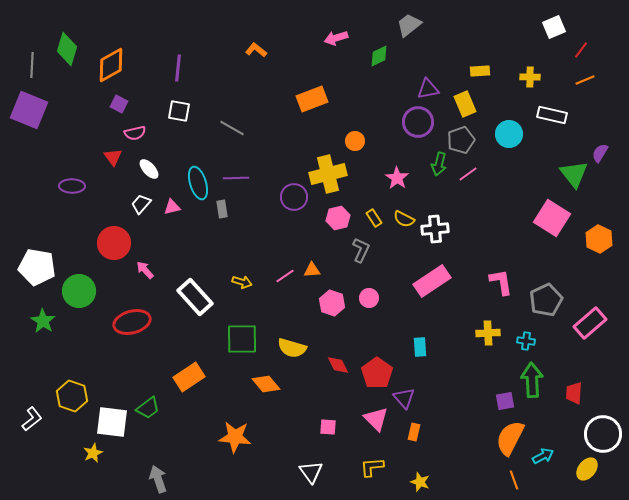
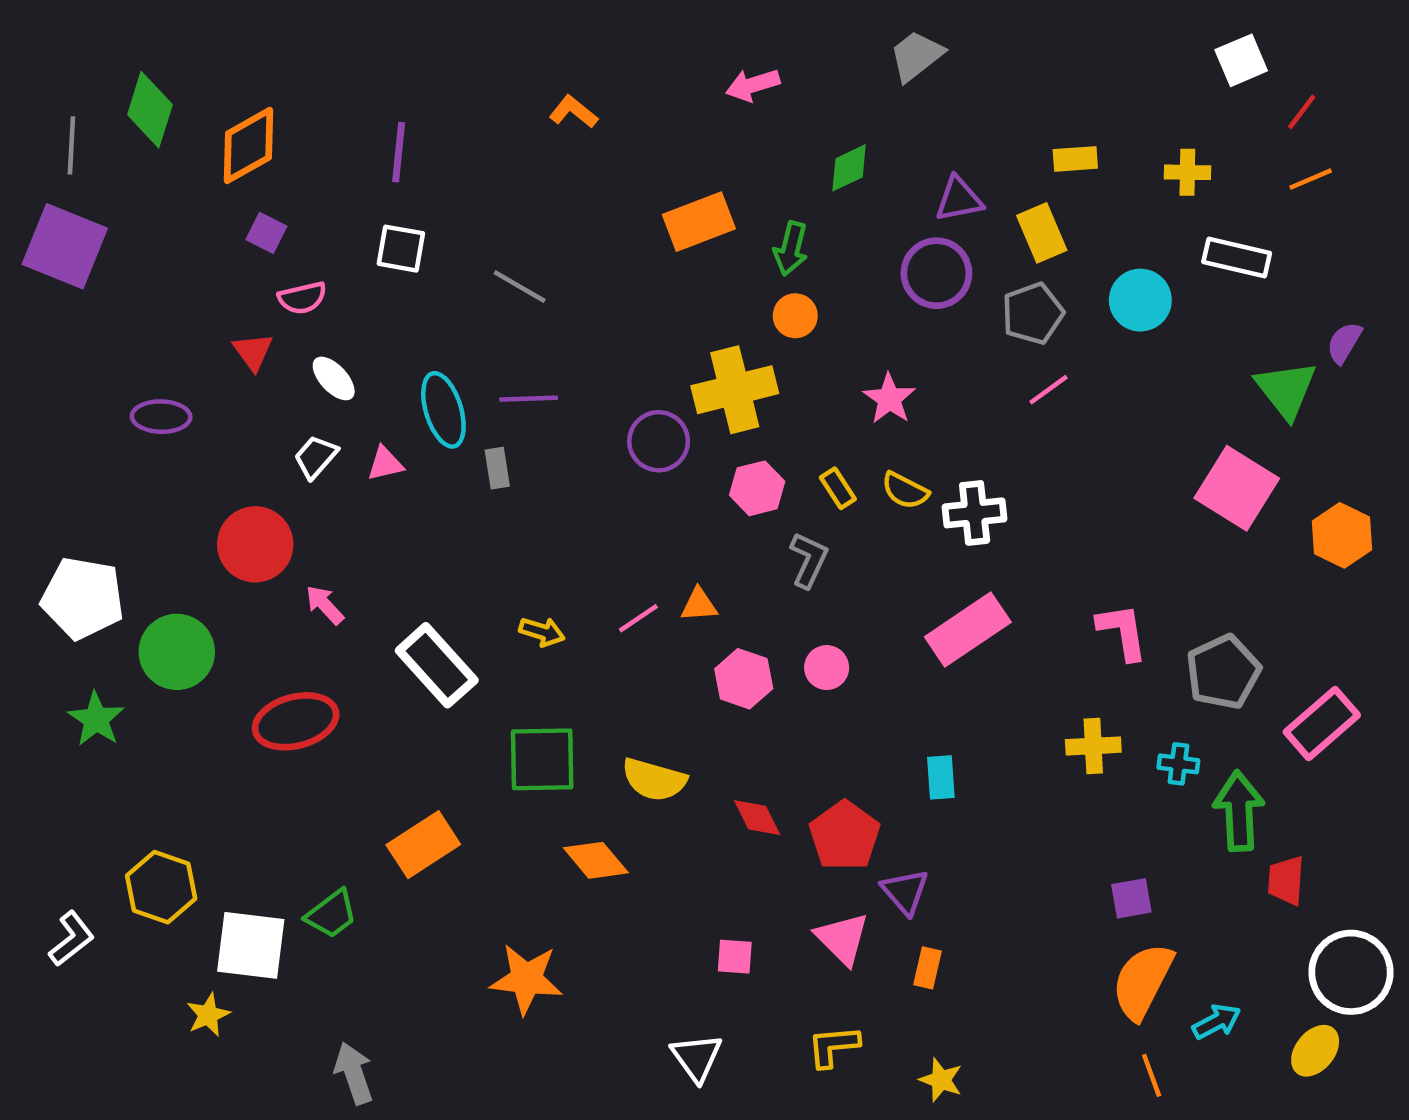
green diamond: (379, 56) -> (849, 168), moved
green arrow: (439, 164) -> (791, 249), moved
green arrow: (532, 380) -> (1239, 811), moved

